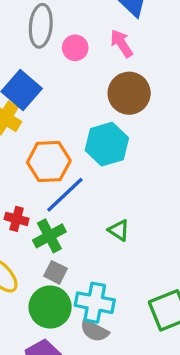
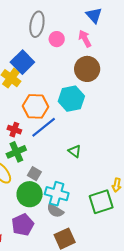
red cross: (17, 219) -> (14, 130), moved
green cross: (49, 236) -> (16, 152), moved

